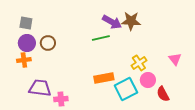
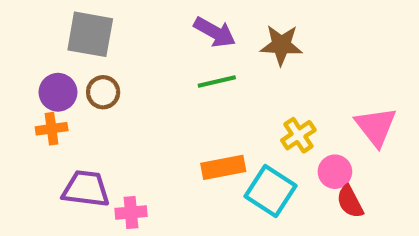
purple arrow: (112, 22) -> (215, 32), moved
gray square: (26, 23) -> (90, 34), moved, size x1.6
pink triangle: (175, 59) -> (376, 127), size x1.5
pink circle: (148, 80) -> (335, 172), moved
cyan square: (126, 89) -> (271, 191), turned -30

